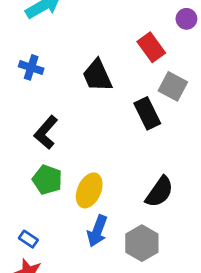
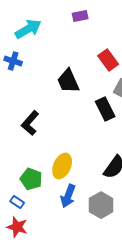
blue cross: (31, 67) -> (13, 61), moved
green pentagon: (47, 180) -> (31, 179), moved

